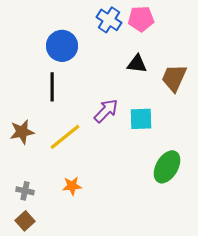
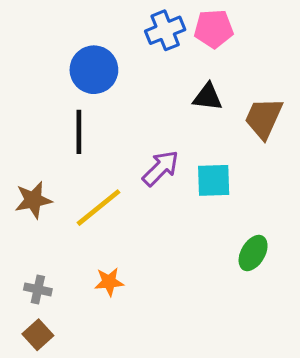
blue cross: (109, 20) -> (165, 30), turned 35
green ellipse: (167, 167) -> (253, 253), size x0.7

